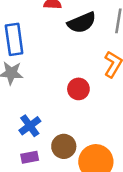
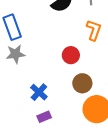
brown circle: (64, 146) -> (82, 83), moved

